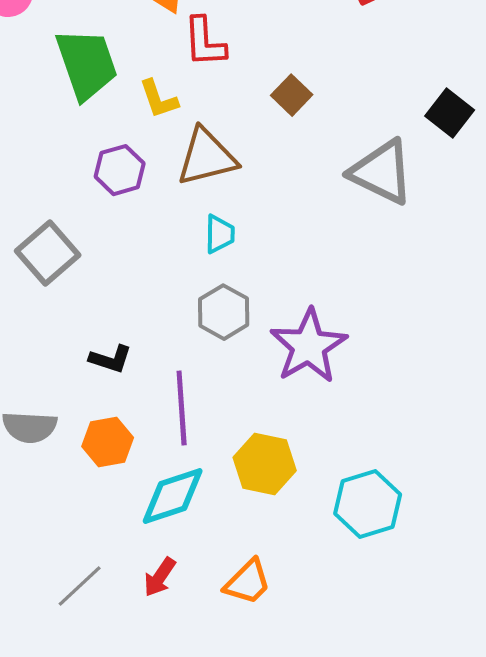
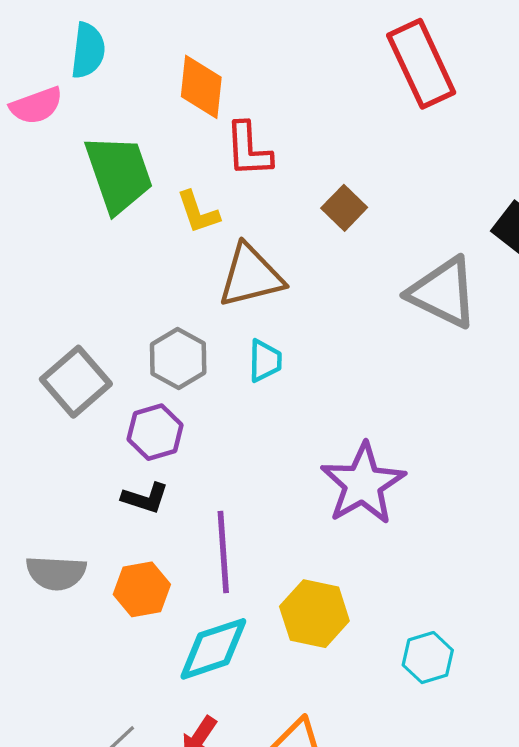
purple hexagon: (120, 170) -> (155, 432), moved
gray hexagon: (224, 312) -> (178, 358), moved
cyan hexagon: (368, 504) -> (428, 658), size x0.7

